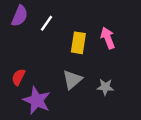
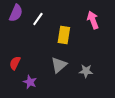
pink arrow: (108, 38) -> (93, 20), moved
purple star: (37, 100) -> (30, 82), size x0.6

